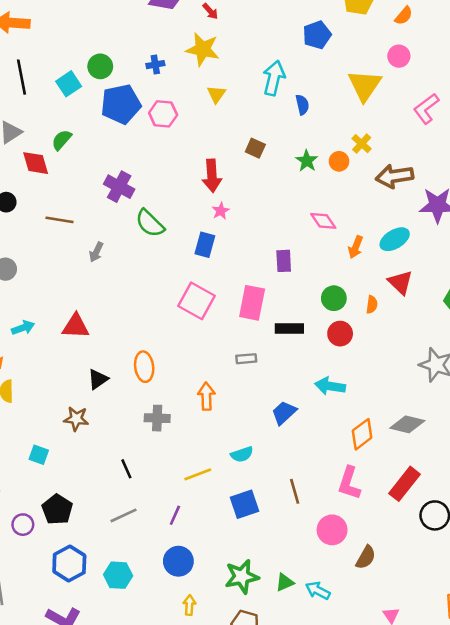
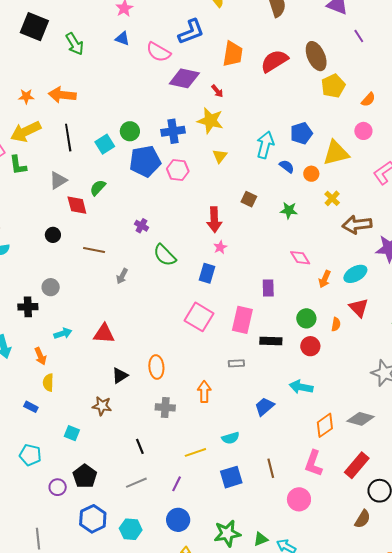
blue pentagon: (317, 35) -> (301, 133), moved
blue cross: (155, 65) -> (173, 131), size x1.6
yellow triangle: (365, 85) -> (336, 153), turned 40
blue semicircle: (302, 105) -> (287, 166), turned -42
green star: (307, 161) -> (289, 210), turned -30
orange circle: (339, 161) -> (311, 174), moved
purple cross: (119, 187) -> (142, 226), size x0.6
brown semicircle: (366, 557) -> (363, 519), moved

